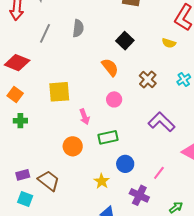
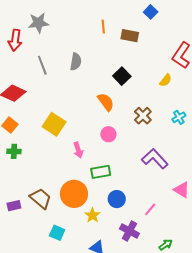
gray line: (45, 33) -> (42, 65), turned -48
yellow semicircle: (169, 43) -> (166, 80), turned -72
yellow square: (59, 92) -> (54, 124), turned 35
orange circle: (73, 146) -> (74, 194), moved, size x1.4
brown trapezoid: (49, 181) -> (41, 198), moved
cyan square: (25, 199) -> (57, 233), moved

